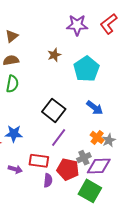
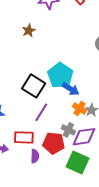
cyan pentagon: (86, 69) -> (60, 75), moved
blue arrow: (95, 108) -> (71, 89), moved
gray cross: (84, 158) -> (68, 130), turned -32

